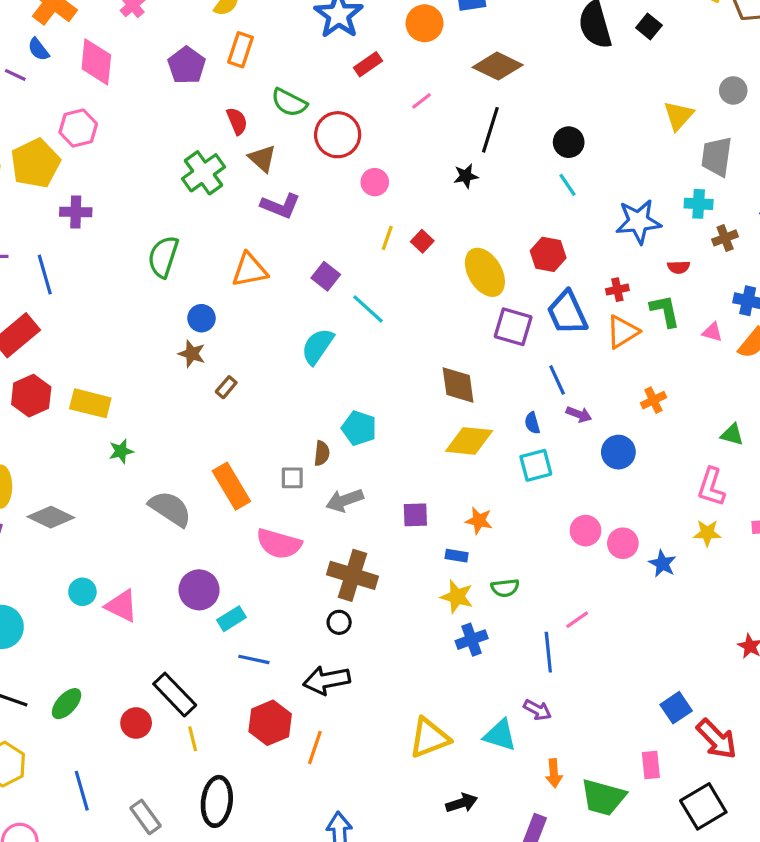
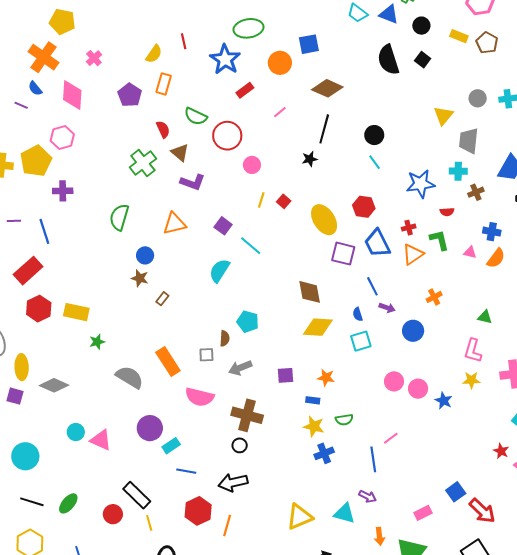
pink rectangle: (651, 765) -> (423, 513), moved, turned 72

